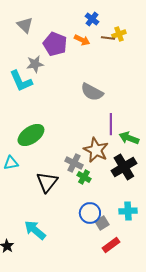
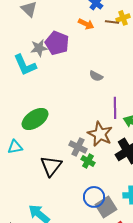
purple pentagon: (55, 44) -> (57, 43), moved
gray semicircle: (92, 92) -> (96, 76), size x0.6
gray square: (102, 223) -> (106, 207), size x1.5

